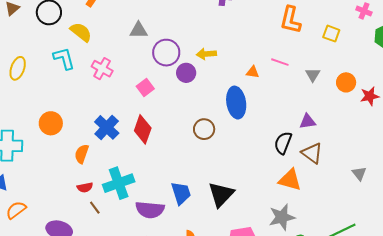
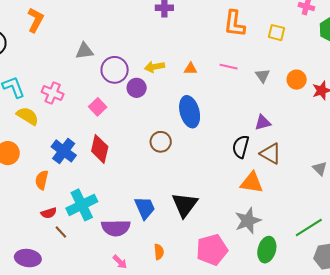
yellow semicircle: (81, 32) -> (28, 116), moved
orange triangle: (253, 72) -> (191, 69), moved

